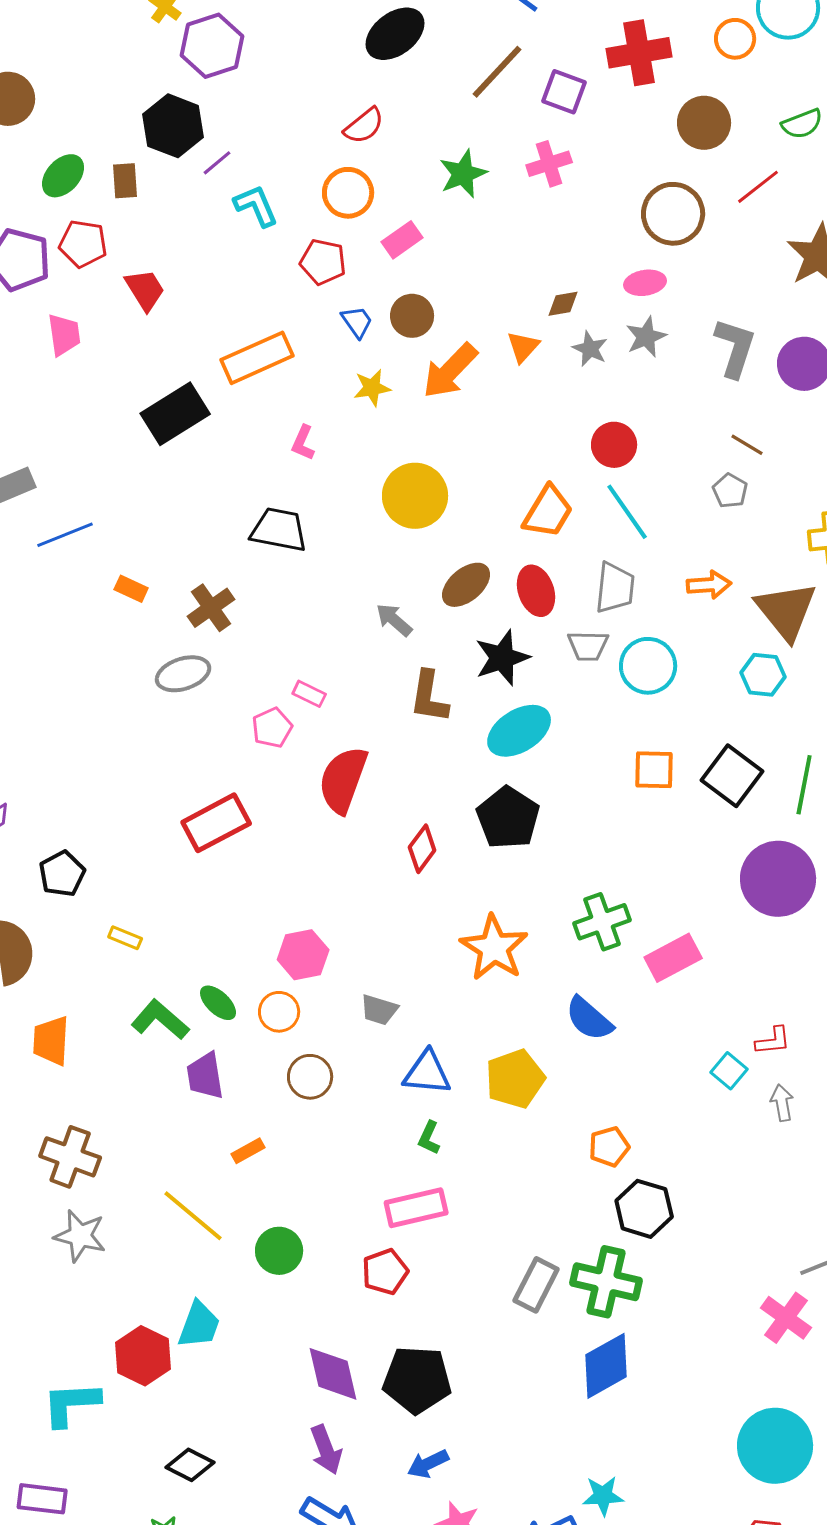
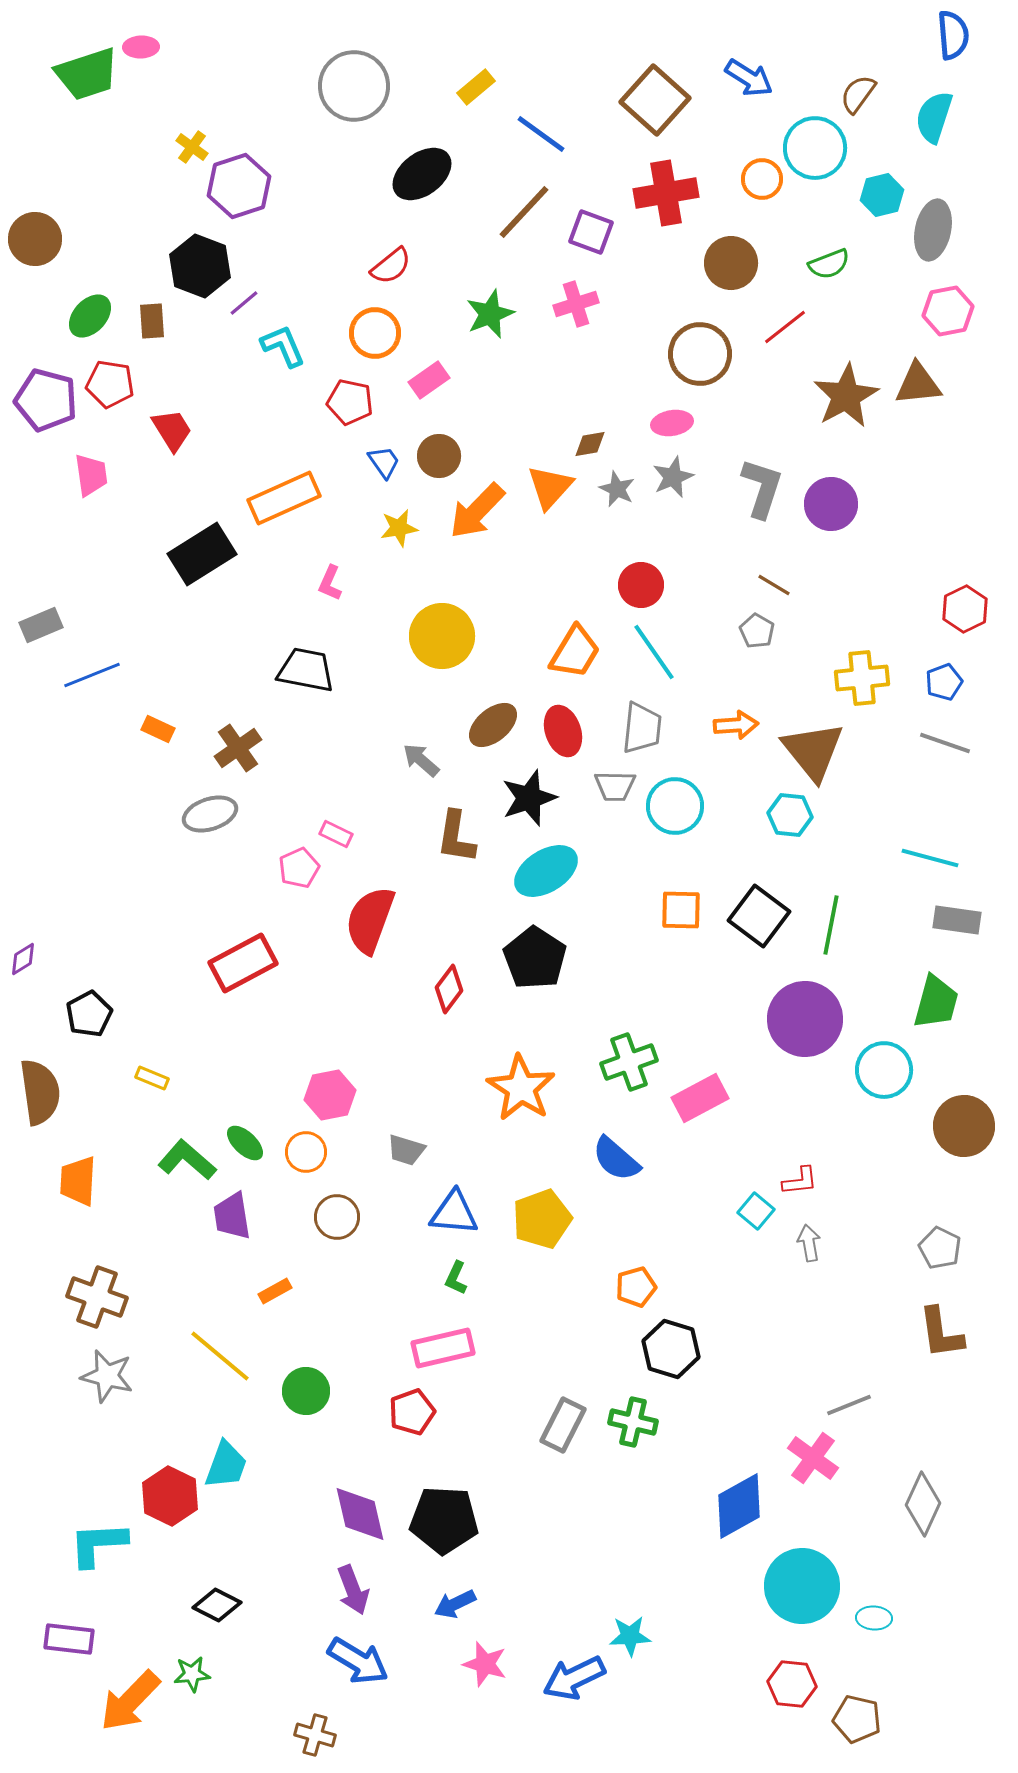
orange triangle: (523, 347) -> (550, 487), size x1.4
green cross: (606, 1282) -> (633, 1422), size x0.7
blue diamond: (606, 1366) -> (739, 1506), moved

